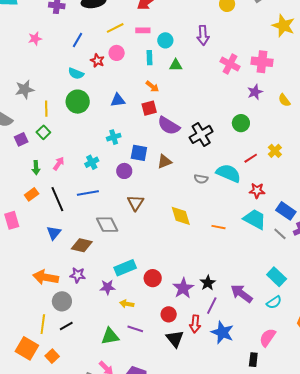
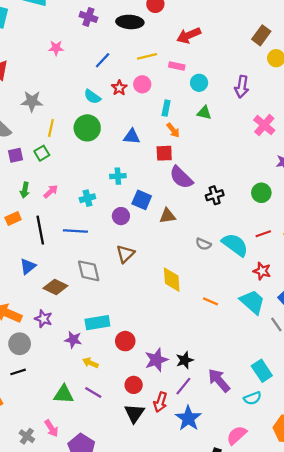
cyan rectangle: (149, 58) -> (166, 108), moved
black cross: (201, 134) -> (215, 195), size x0.7

